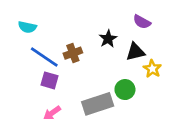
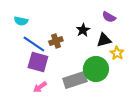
purple square: (49, 80) -> (38, 62), size x1.5
green circle: (125, 90) -> (96, 69), size x1.6

